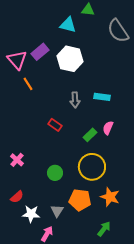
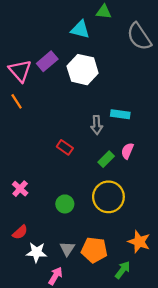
orange line: (28, 84) -> (17, 101), moved
gray arrow: (75, 100) -> (97, 125), moved
orange star: (110, 197) -> (139, 242), moved
orange pentagon: (80, 200) -> (94, 250), moved

